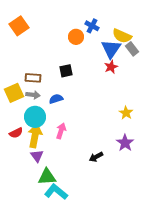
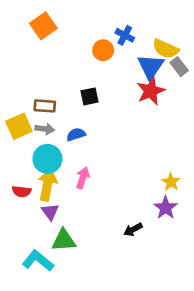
orange square: (19, 26) -> (43, 26), moved
red star: (111, 67) -> (151, 91), size x1.5
yellow star: (126, 113) -> (171, 182), moved
red semicircle: (16, 133) -> (22, 191), moved, turned 32
purple star: (125, 143) -> (166, 208), moved
black arrow: (96, 157) -> (133, 229), moved
cyan L-shape: (56, 192) -> (38, 261), moved

